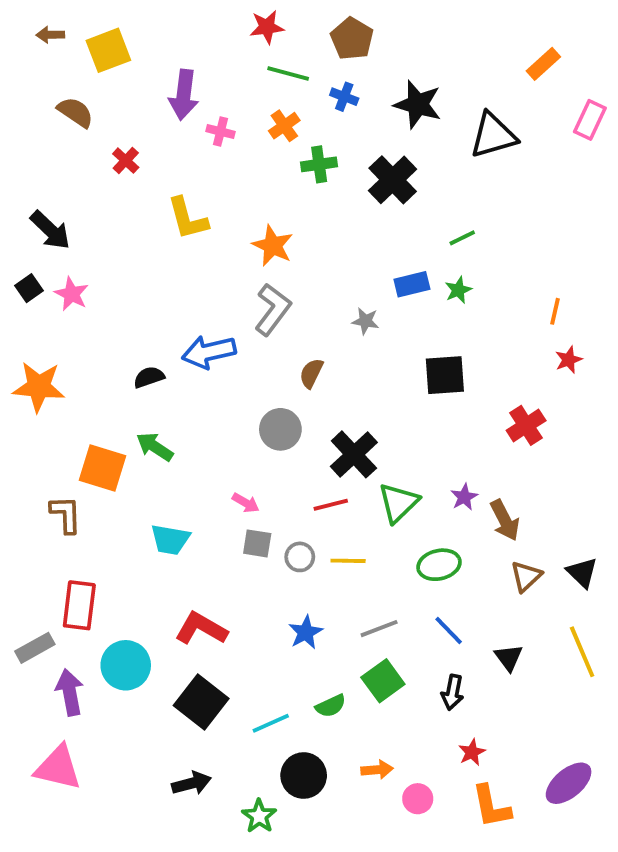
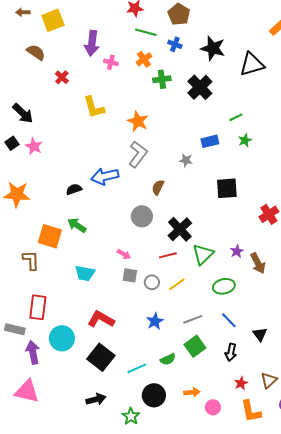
green star: (458, 290) -> (245, 140), moved
yellow line: (348, 561) -> (177, 284), turned -36
brown triangle: (526, 576) -> (269, 380), moved
gray rectangle: (35, 648) -> (15, 329), turned 42

